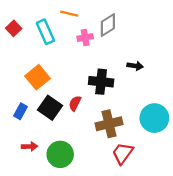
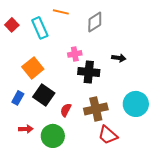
pink cross: (85, 37) -> (75, 54), moved
red semicircle: (75, 103) -> (66, 110), moved
red trapezoid: (123, 153) -> (108, 135), turned -85

